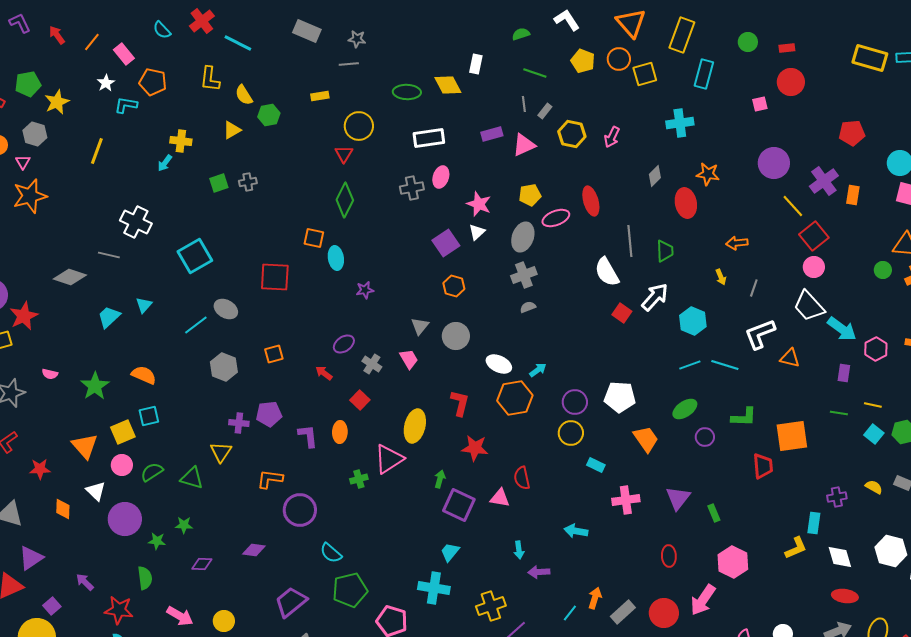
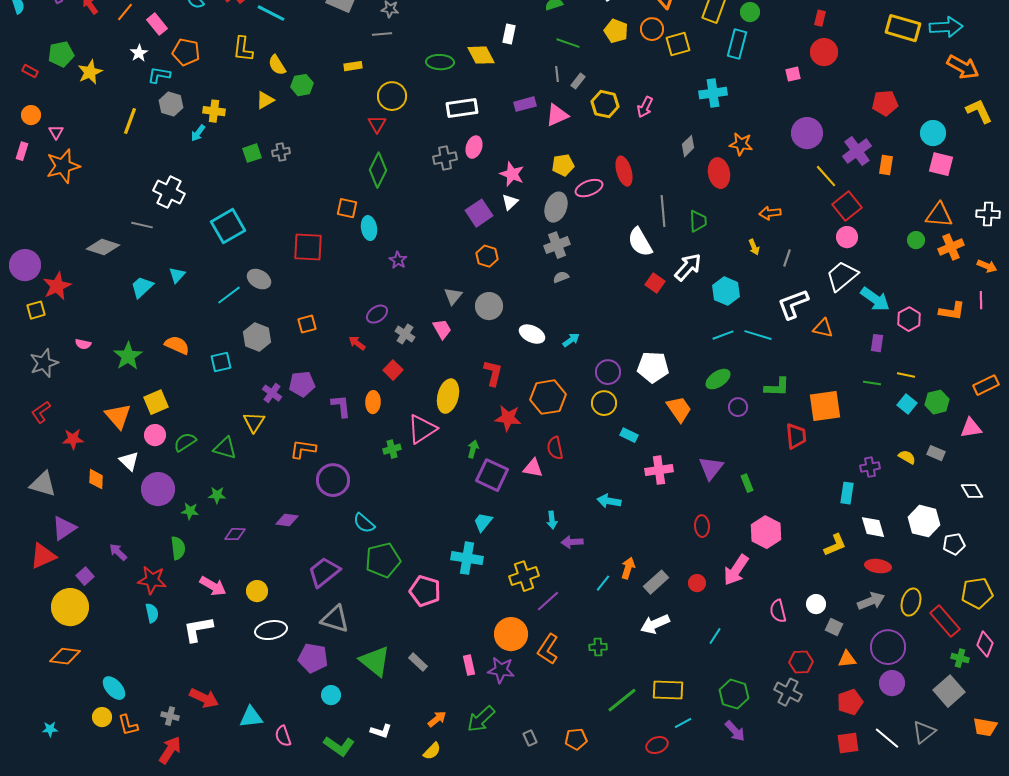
green circle: (748, 42) -> (750, 12), moved
red rectangle: (787, 48) -> (820, 18), turned -70
gray hexagon: (35, 134) -> (171, 104), moved
purple star: (365, 290) -> (398, 260), turned -30
white trapezoid: (809, 306) -> (842, 276), turned 92
orange hexagon: (515, 398) -> (548, 397), moved
cyan square: (149, 416) -> (221, 362), moved
purple cross: (239, 423) -> (272, 393), turned 30
yellow L-shape: (796, 548) -> (835, 545), moved
red circle: (664, 613) -> (697, 583), size x0.6

